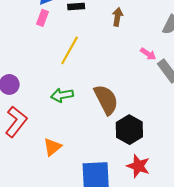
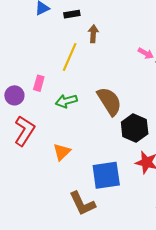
brown arrow: (117, 17) -> (93, 34), moved
pink rectangle: (42, 18) -> (39, 83), moved

